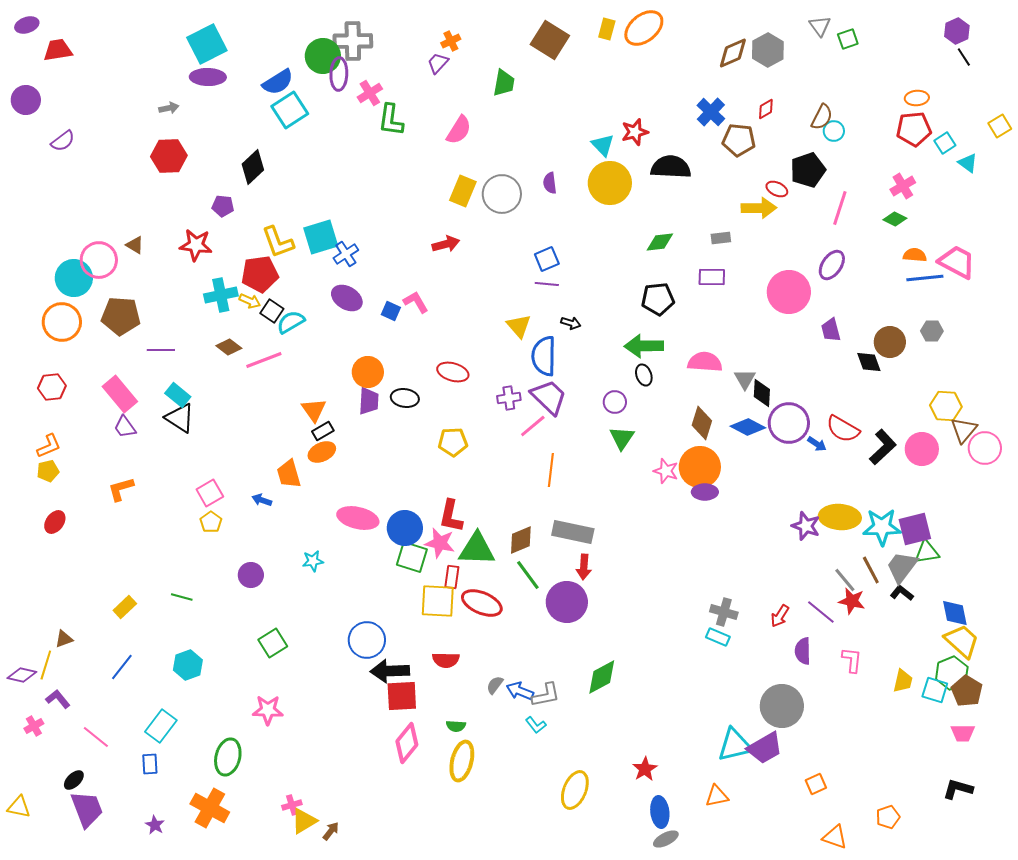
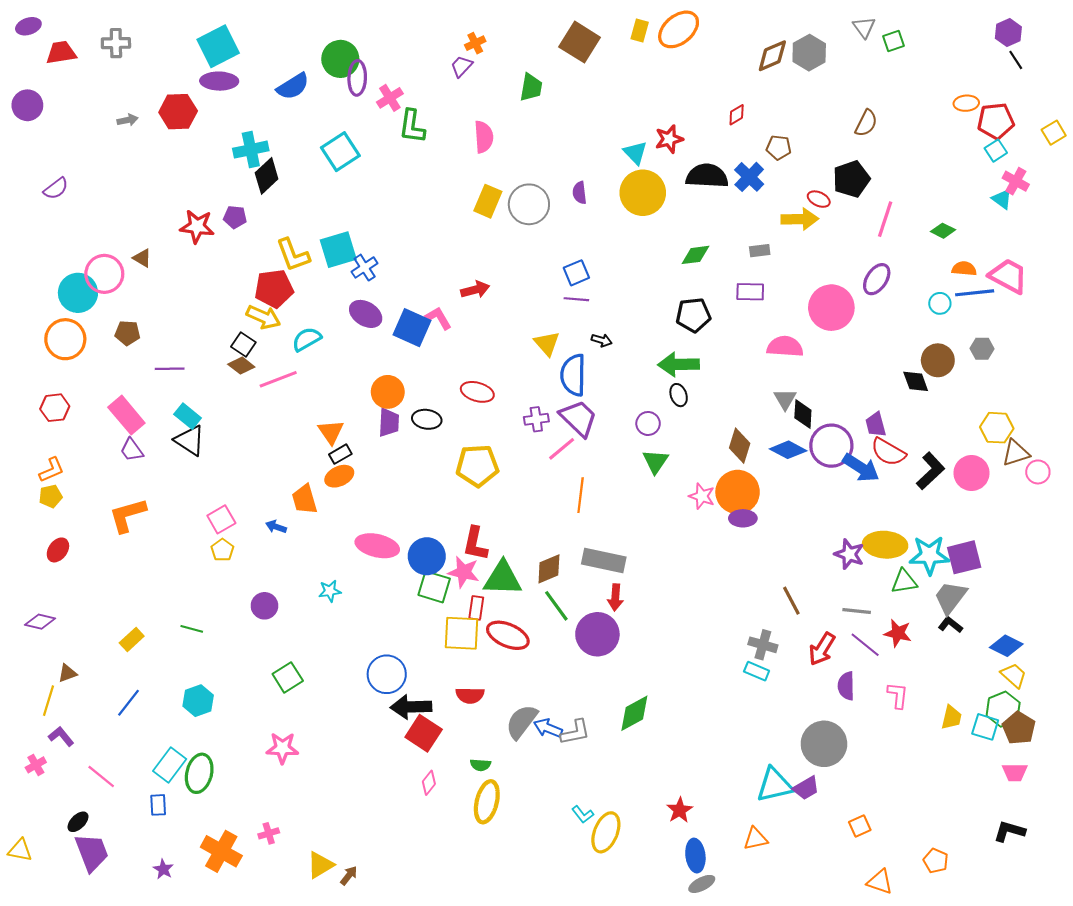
gray cross: (353, 41) -> (116, 43), moved, size x0.7
gray arrow: (169, 108) -> (127, 120), moved
red diamond: (766, 109) -> (737, 115), moved
cyan square: (290, 110) -> (340, 152), moved
blue cross: (711, 112) -> (749, 177), moved
red pentagon: (914, 129) -> (996, 121), moved
pink semicircle: (459, 130) -> (484, 137), turned -36
cyan circle: (834, 131) -> (940, 303), moved
brown pentagon: (739, 140) -> (779, 147), size x0.7
purple semicircle: (63, 141) -> (56, 189), moved
red hexagon: (169, 156) -> (178, 112), moved
cyan triangle: (968, 163) -> (1002, 199), moved
pink cross: (903, 186) -> (1016, 181), moved, turned -30
red arrow: (446, 244) -> (475, 290), moved
red star: (196, 245) -> (197, 226), moved
cyan cross: (221, 295) -> (251, 150), moved
yellow arrow: (250, 301) -> (263, 317), size x1.5
black square: (272, 311) -> (243, 344), moved
blue square: (391, 311) -> (412, 328), size x1.8
brown pentagon: (121, 316) -> (127, 333), size x0.6
purple trapezoid: (831, 330) -> (876, 425), moved
pink semicircle: (705, 362) -> (785, 347), moved
brown triangle: (964, 430) -> (1016, 453), turned 32
yellow pentagon: (453, 442) -> (477, 466), size x1.4
blue arrow: (817, 444) -> (861, 468), size x1.8
pink circle: (985, 448) -> (1038, 472), size x0.7
orange L-shape: (121, 489) -> (127, 515), size x1.4
green triangle: (927, 552) -> (904, 582), moved
brown line: (871, 570) -> (791, 601), moved
gray line: (845, 580) -> (857, 611), moved, turned -44
blue diamond: (955, 613) -> (1006, 646), turned -52
red arrow: (780, 616) -> (822, 649), size x1.4
yellow trapezoid: (962, 641) -> (1014, 675), size x0.7
purple diamond: (22, 675) -> (40, 622), moved
gray semicircle: (495, 685) -> (522, 722), size x1.8
red square: (402, 696) -> (424, 733), turned 36
cyan L-shape: (536, 725) -> (583, 814), moved
pink diamond: (407, 743) -> (429, 783), size x0.6
purple trapezoid: (765, 748) -> (806, 788), size x0.7
green ellipse: (228, 757) -> (199, 773), moved
pink cross: (292, 805) -> (269, 833), moved
orange pentagon: (888, 817) -> (936, 861), turned -30

